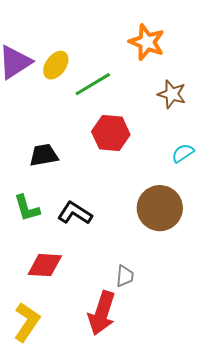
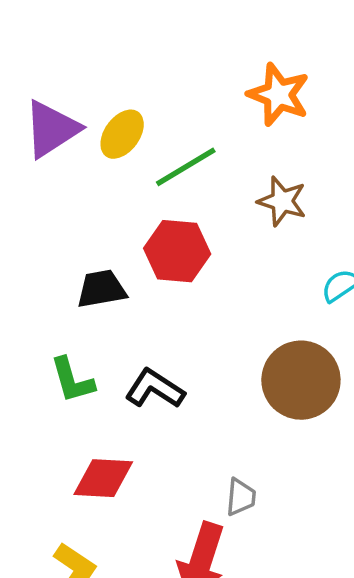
brown star: (172, 94) -> (282, 201), moved
red hexagon: (111, 133) -> (177, 251), moved

